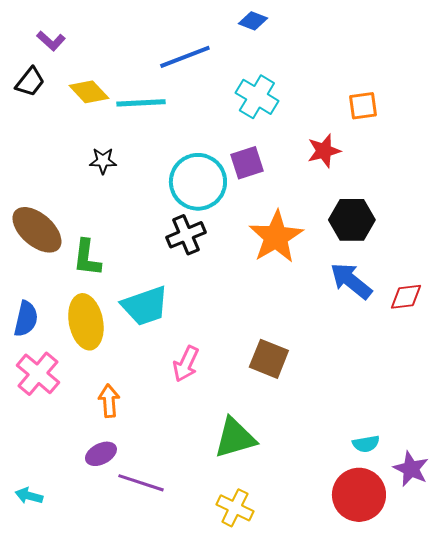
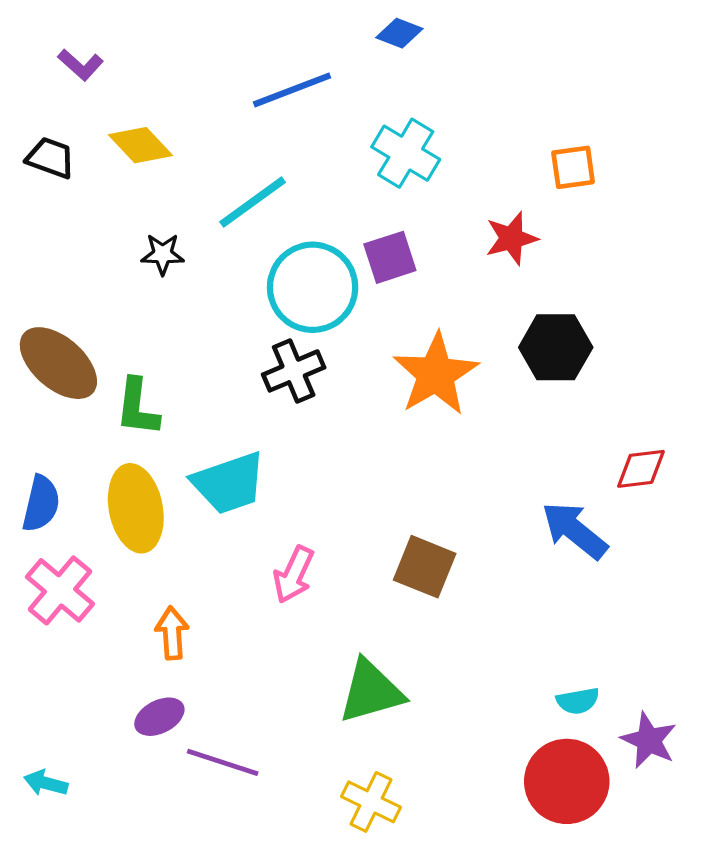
black trapezoid: (30, 82) -> (51, 158), moved, turned -108
cyan line: (141, 103) -> (253, 202), moved, turned -33
blue arrow: (351, 281) -> (575, 530), moved

